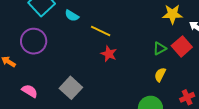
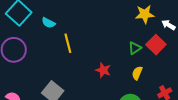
yellow line: (101, 31) -> (68, 43), moved, turned 54
red star: (109, 54) -> (103, 70), moved

